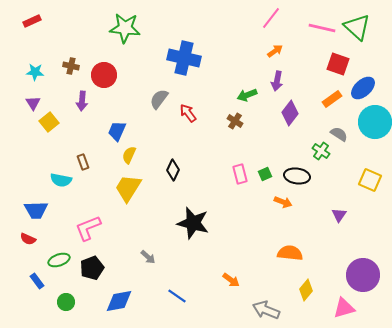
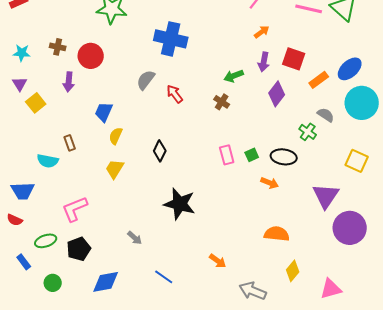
red square: (338, 64) -> (294, 59), moved
yellow trapezoid: (128, 188) -> (115, 169), size x0.7
purple triangle: (339, 215) -> (326, 196), size x1.8
purple circle: (363, 275) -> (350, 228), moved

